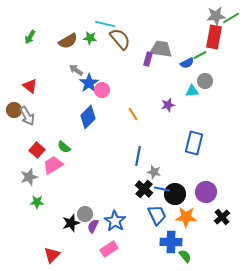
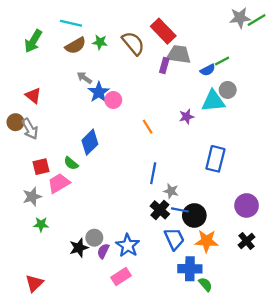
cyan line: (105, 24) -> (71, 23), moved
green arrow: (30, 37) -> (33, 41), size x1.5
red rectangle: (214, 37) -> (163, 31), moved, turned -55
cyan triangle: (192, 91) -> (213, 101), size x1.6
blue diamond: (88, 117) -> (90, 142), moved
red square: (37, 150) -> (41, 167), turned 35
purple circle: (206, 192) -> (247, 205), moved
red triangle: (52, 255) -> (34, 283), moved

